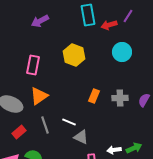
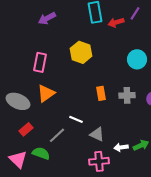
cyan circle: (122, 52) -> (137, 59), moved
orange rectangle: (94, 96) -> (101, 93), turned -32
gray line: (45, 125) -> (57, 135), moved, turned 66
gray triangle: (81, 137) -> (97, 134), moved

